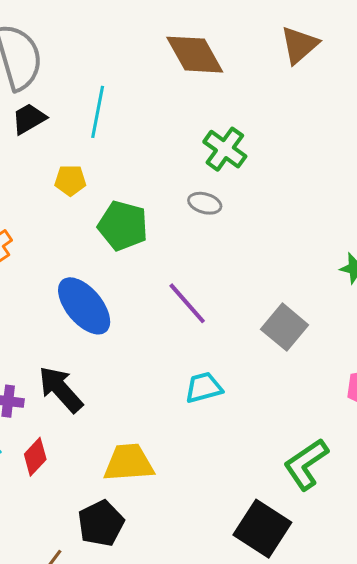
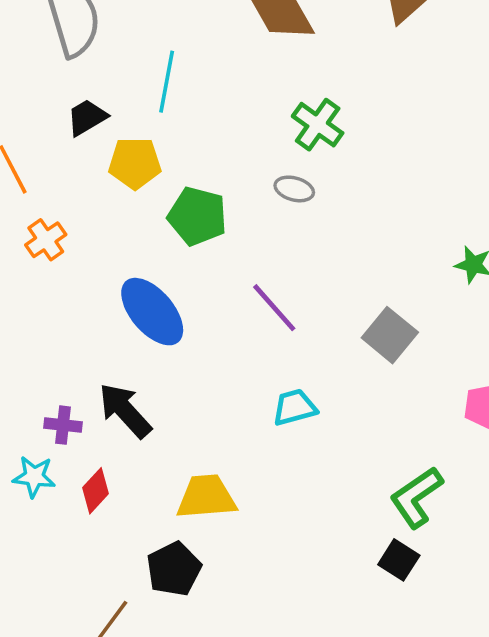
black trapezoid: (29, 119) -> (87, 117), moved
yellow pentagon: (70, 180) -> (135, 163), size x1.4
black square: (262, 529) -> (399, 560), moved, size x0.6

